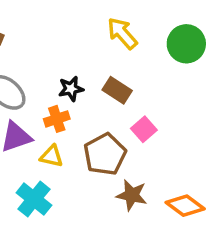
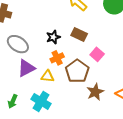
orange cross: (57, 119) -> (57, 58), moved
brown star: (132, 195) -> (95, 92), turned -30

